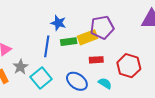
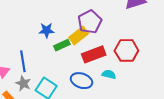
blue line: (47, 46) -> (23, 61), moved
red rectangle: (96, 60) -> (94, 54), size x1.6

